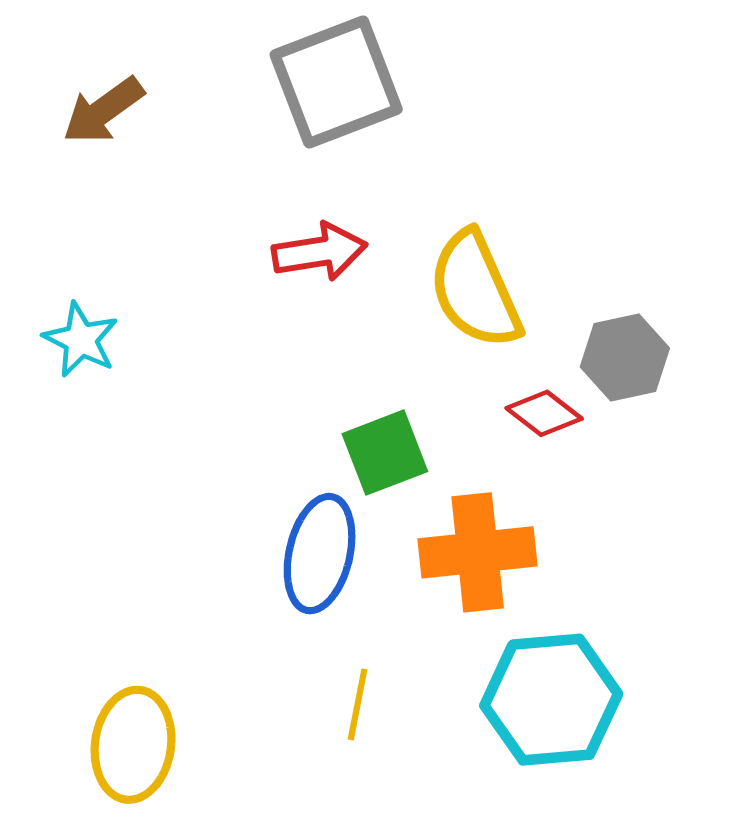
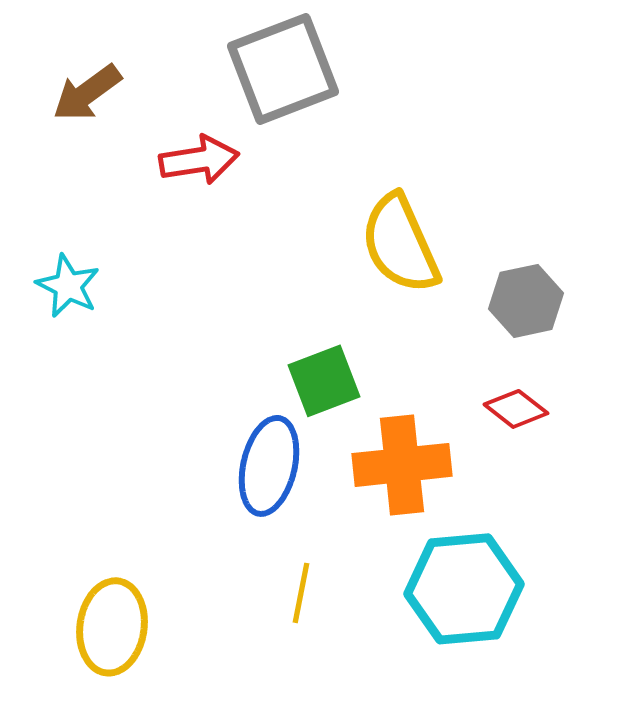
red arrow: (320, 252) -> (199, 160), moved
red diamond: (544, 413) -> (516, 409), moved

